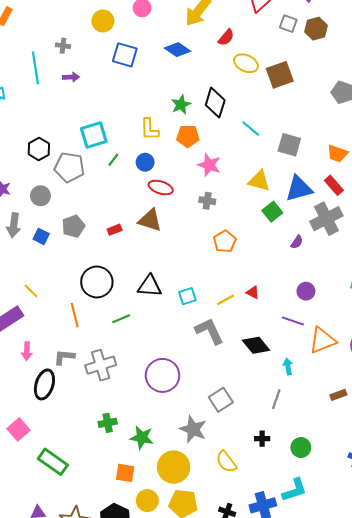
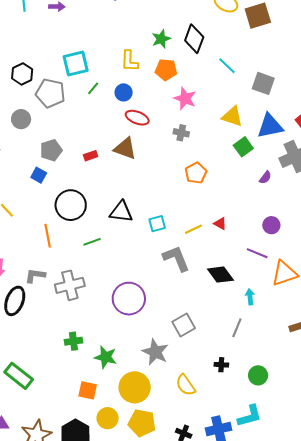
blue square: (41, 236) -> (39, 175), moved

